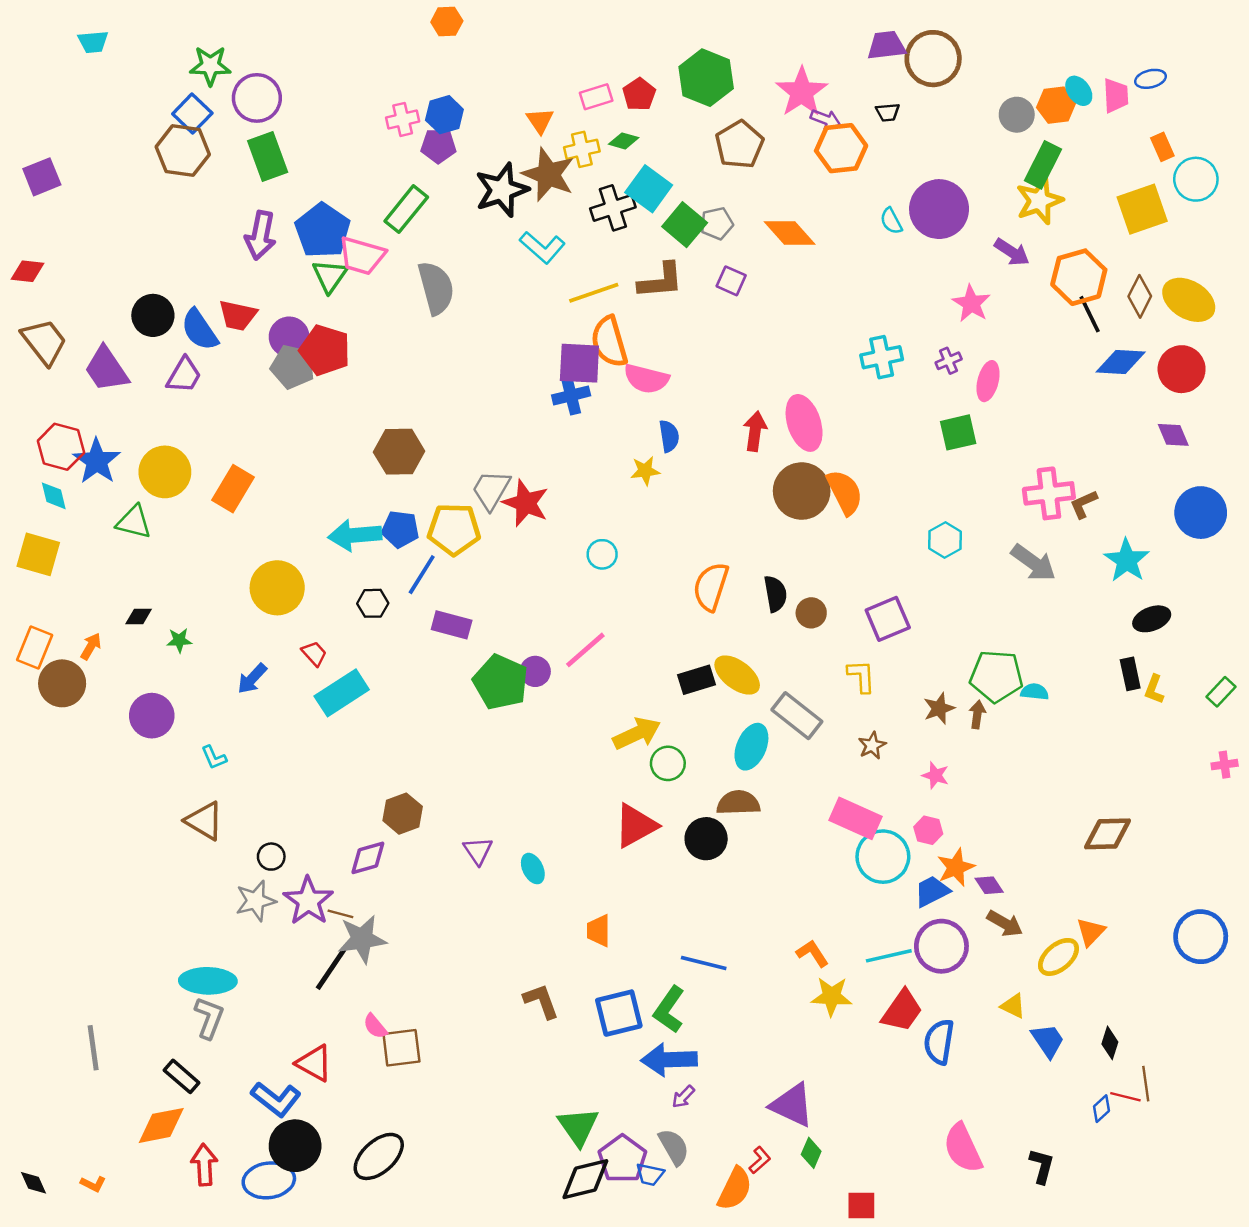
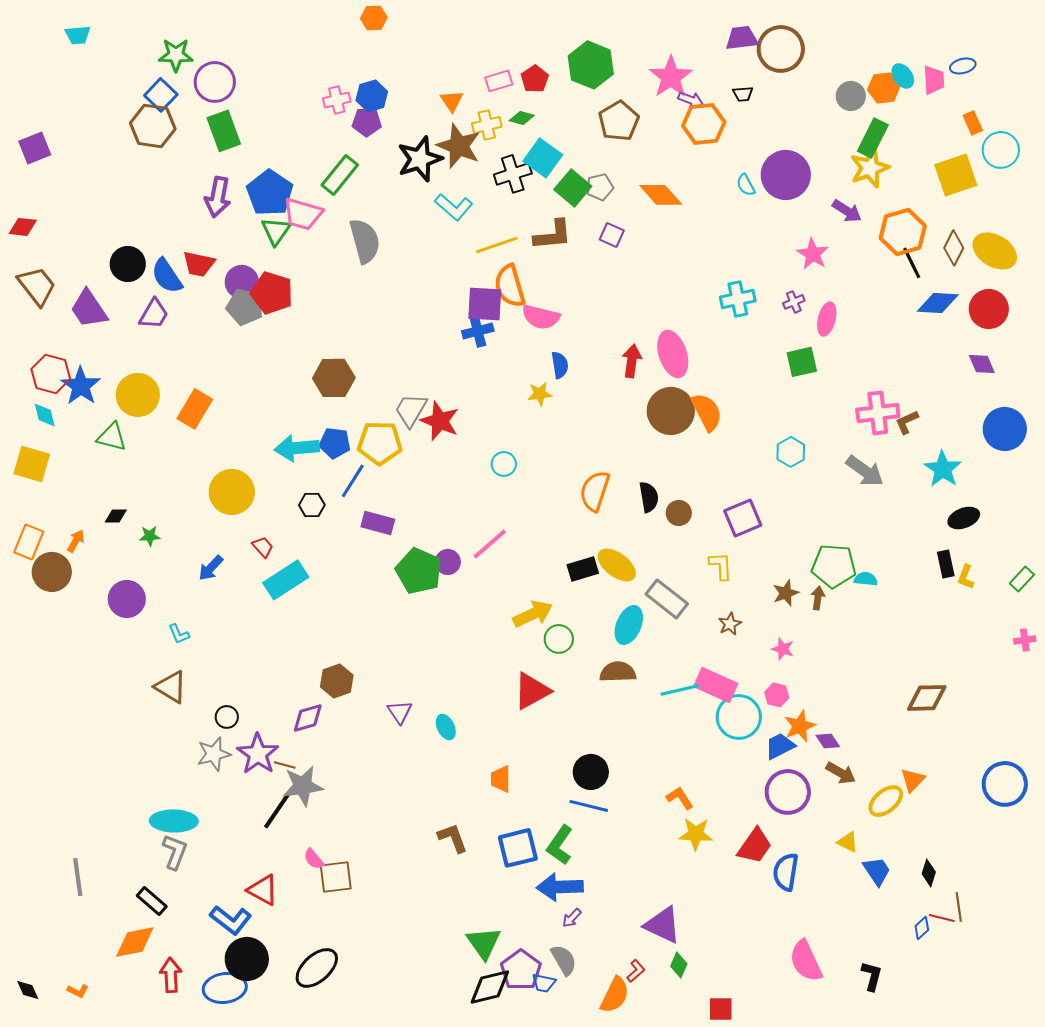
black circle: (706, 839) -> (591, 772), moved
cyan line: (889, 956) -> (680, 690), moved

